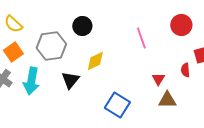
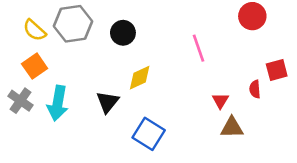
red circle: (181, 25) -> (252, 16), moved
gray hexagon: (51, 46) -> (73, 24), moved
blue square: (117, 105) -> (149, 134), moved

